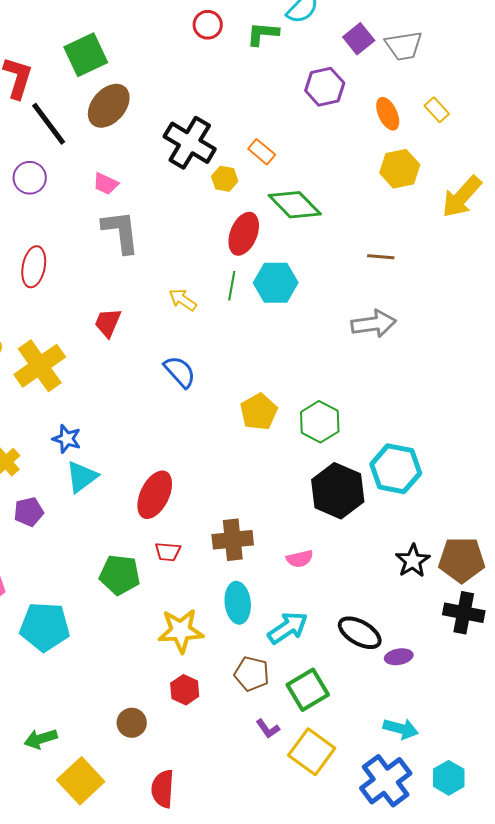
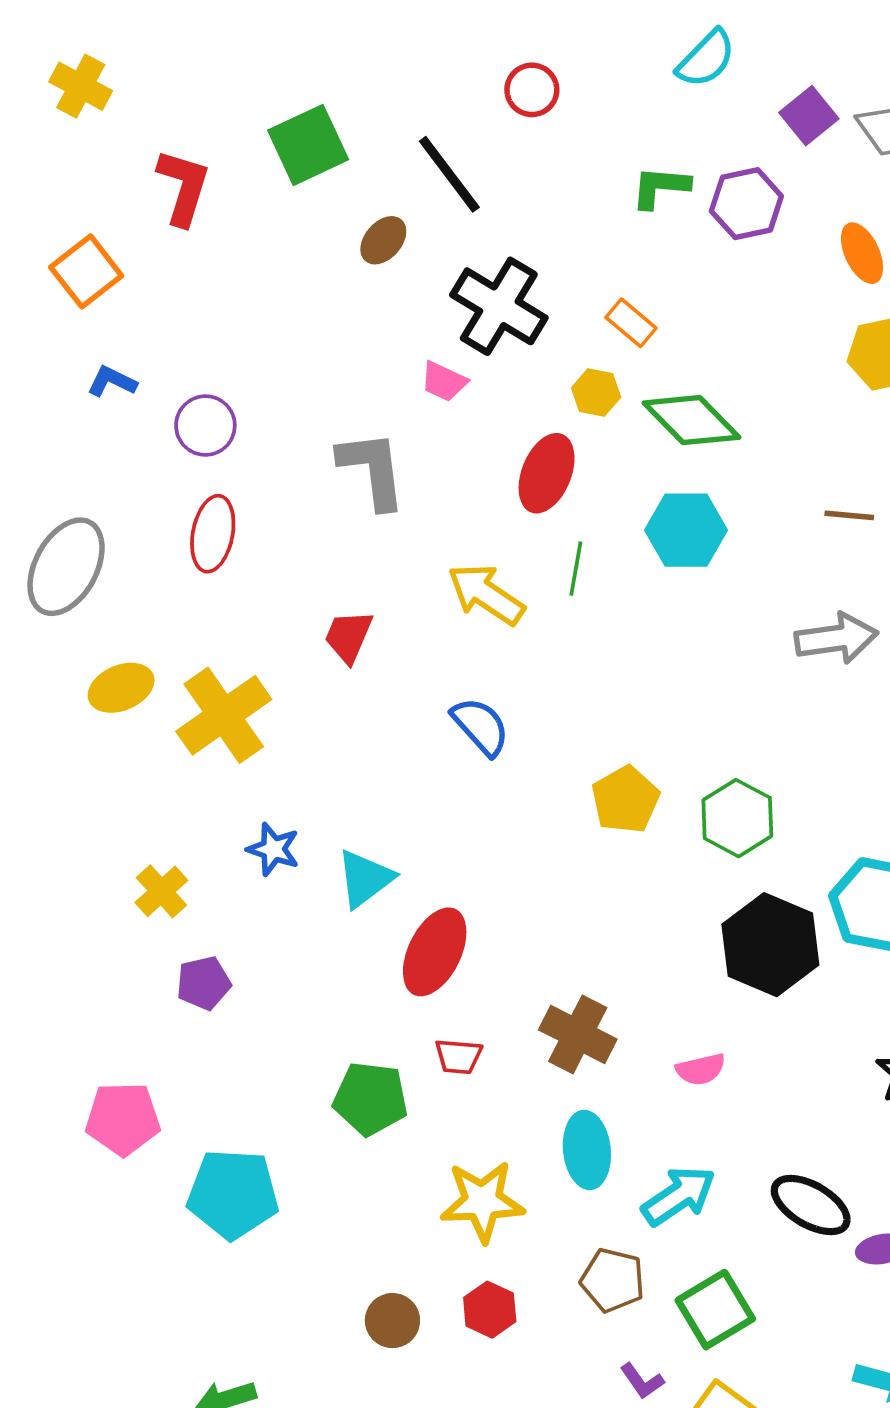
green L-shape: (263, 34) -> (660, 187), moved
brown ellipse: (109, 106) -> (383, 240), moved, size x0.6
black line: (49, 124) -> (449, 174), moved
purple circle: (30, 178) -> (205, 426), moved
yellow hexagon: (225, 179) -> (596, 392), moved
pink trapezoid: (106, 184) -> (444, 381), moved
red ellipse: (244, 234) -> (547, 473), moved
cyan hexagon: (276, 283) -> (686, 530), moved
yellow arrow: (183, 300) -> (486, 594), size x1.5
cyan triangle: (82, 477) -> (365, 879), moved
brown cross: (233, 540) -> (578, 1034), turned 33
brown circle: (132, 723) -> (392, 1321), moved

